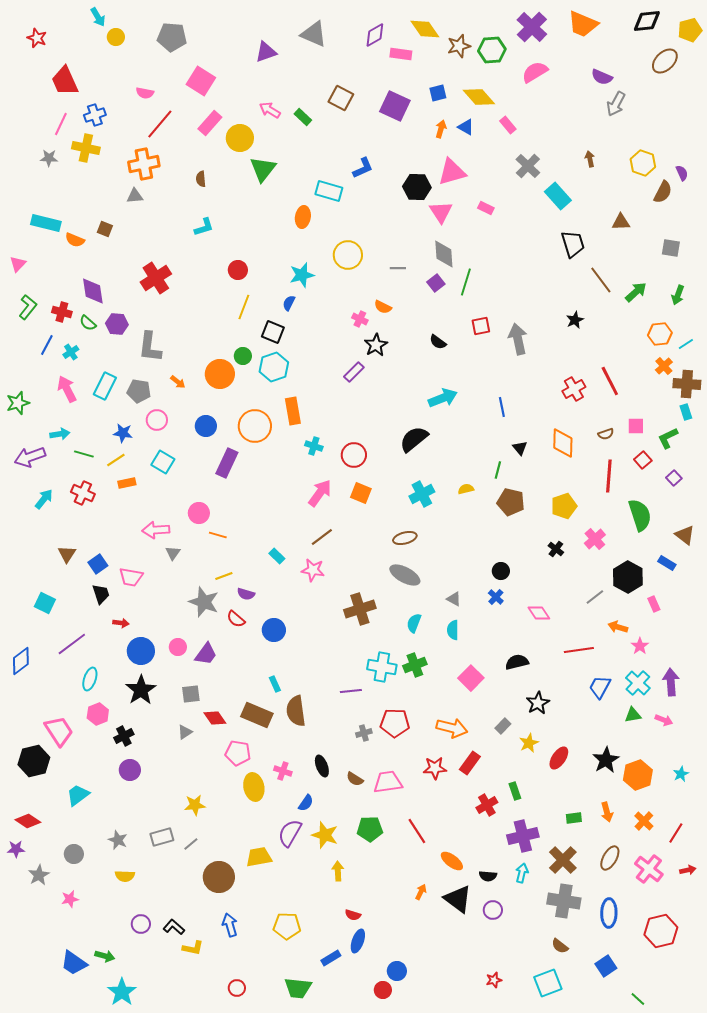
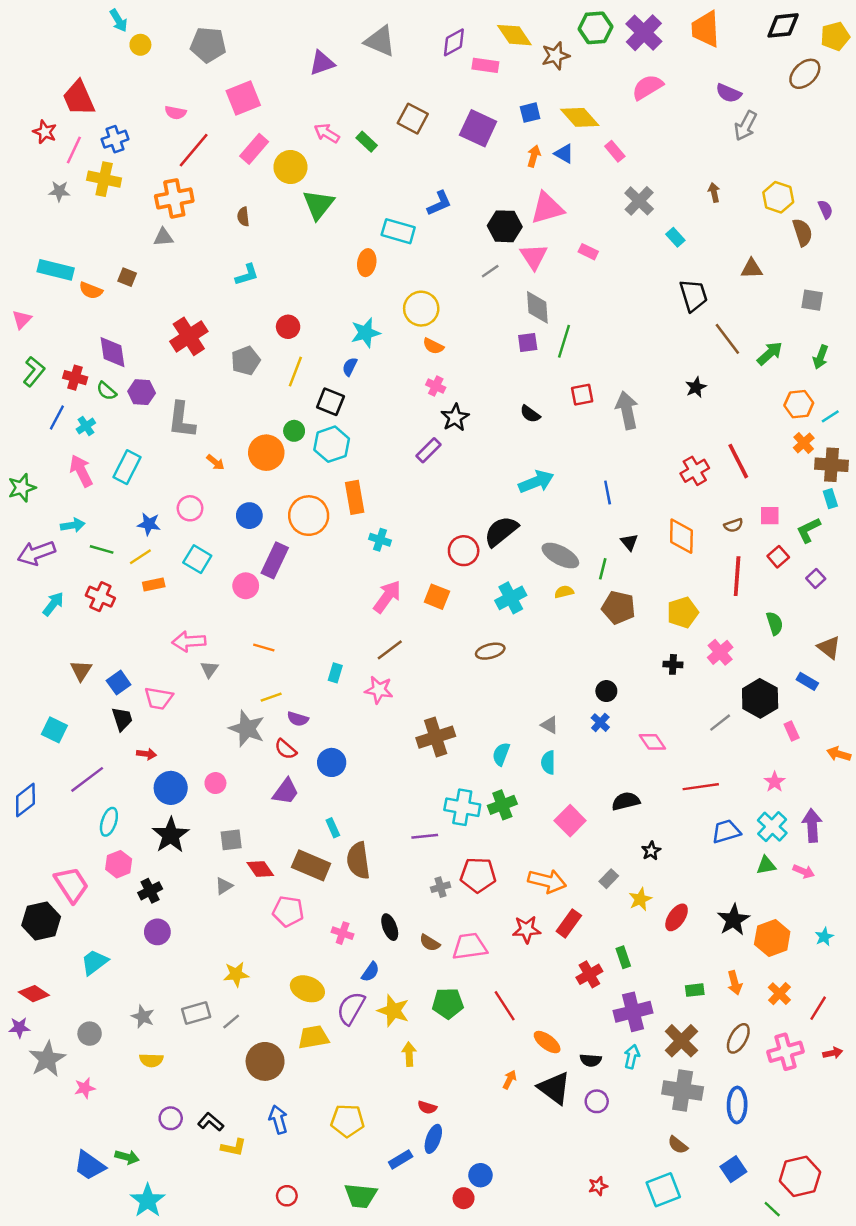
orange trapezoid: (583, 24) -> (706, 29), turned 64
red star: (37, 38) -> (45, 132), moved
green hexagon: (492, 50) -> (595, 28), moved
pink square: (201, 81) -> (243, 98), turned 36
brown semicircle: (663, 192) -> (802, 232), turned -45
cyan rectangle: (558, 196) -> (675, 237), size x0.6
gray line: (398, 268) -> (490, 271), moved, turned -35
purple square: (436, 283) -> (528, 342), turned 30
orange semicircle: (383, 307) -> (433, 346), moved
gray pentagon: (139, 391) -> (246, 361), moved, turned -30
red circle: (354, 455) -> (464, 551), moved
pink circle: (199, 513) -> (246, 586), moved
green semicircle: (640, 515) -> (775, 623), size x0.6
black cross: (556, 549) -> (673, 664), turned -35
cyan rectangle: (277, 556) -> (335, 673), turned 63
gray ellipse: (405, 575) -> (560, 556), moved
orange arrow: (618, 627) -> (839, 754), moved
purple trapezoid: (206, 654) -> (286, 792), moved
blue trapezoid: (600, 687) -> (726, 831), turned 45
black star: (538, 703) -> (651, 851), size x0.7
yellow ellipse: (254, 787) -> (307, 989), moved, turned -56
pink cross: (649, 869) -> (785, 1052), turned 36
gray star: (39, 875) -> (47, 1059), size x1.4
red hexagon: (661, 931) -> (800, 1176), moved

